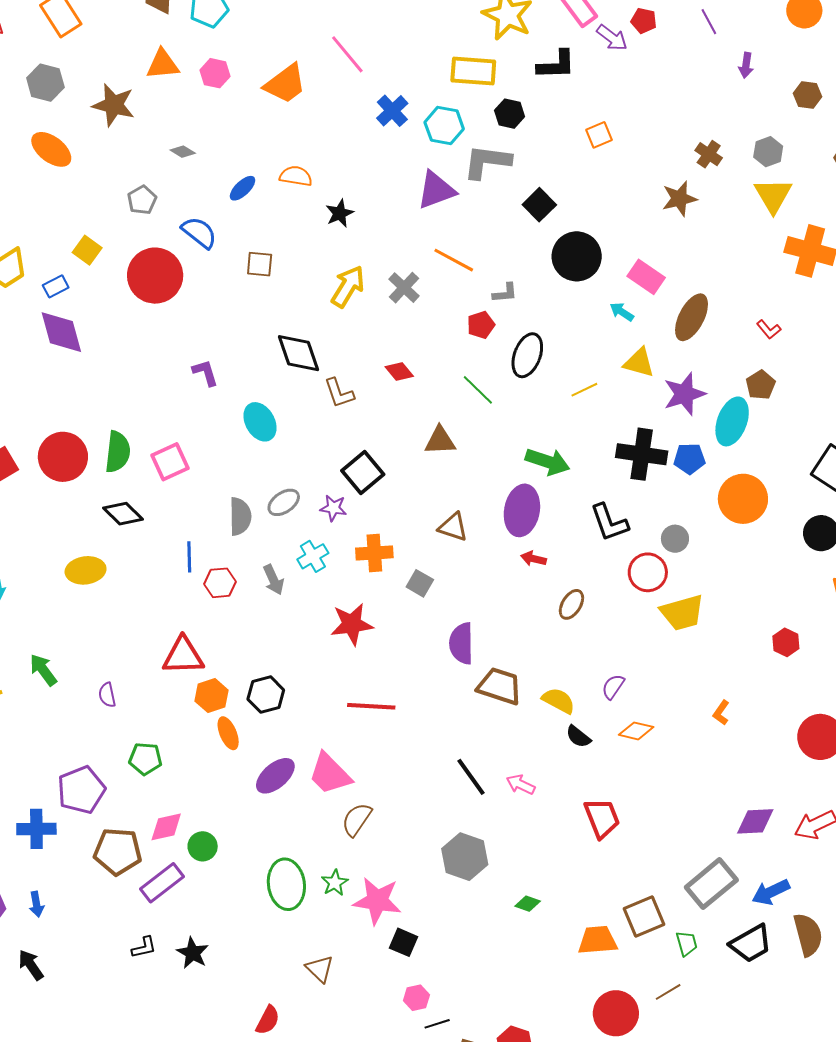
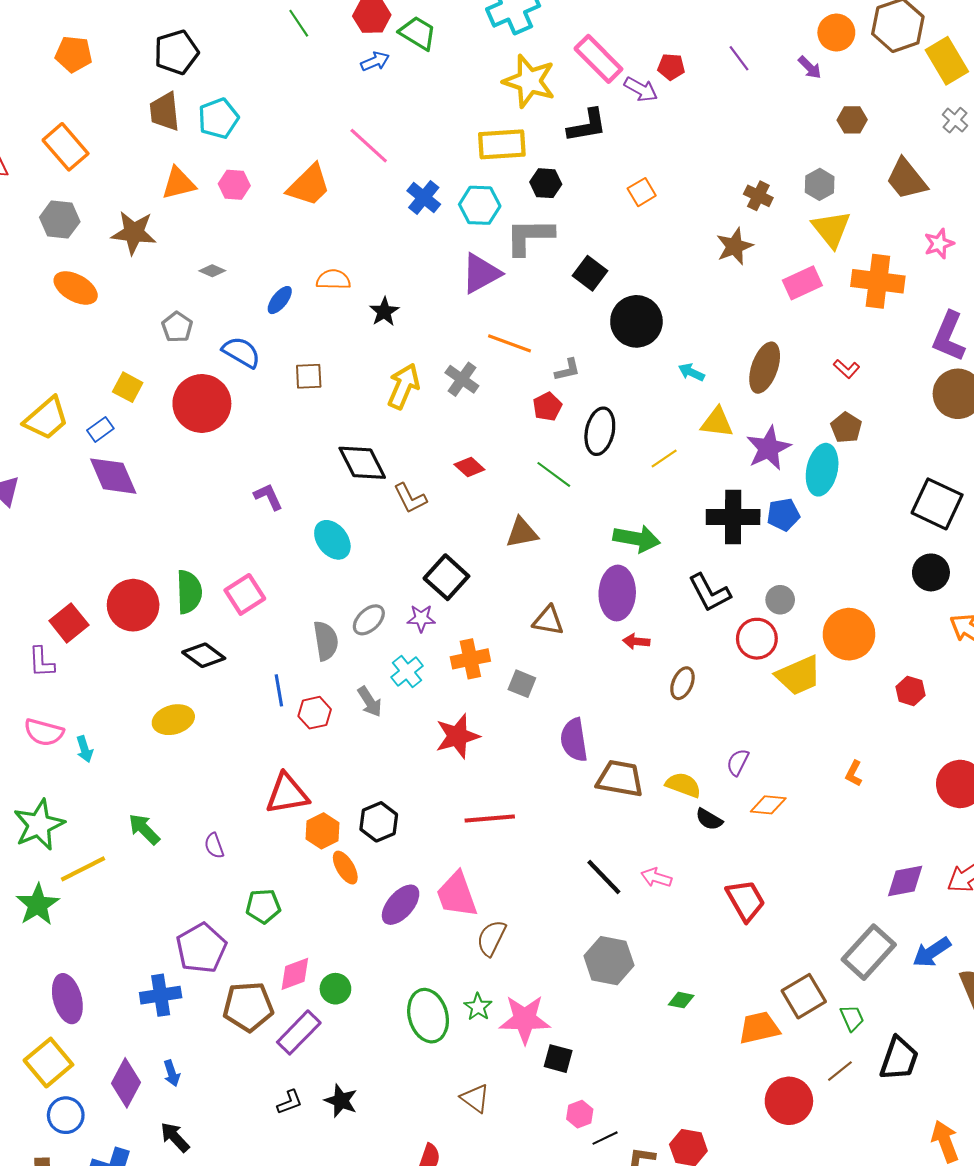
purple arrow: (746, 65) -> (810, 67), moved, turned -45
pink rectangle: (646, 277) -> (802, 283), moved, turned -51
orange circle: (743, 499) -> (849, 634), moved
pink trapezoid: (330, 774) -> (457, 895), turned 33
black trapezoid: (751, 943) -> (899, 1059), moved, turned -33

